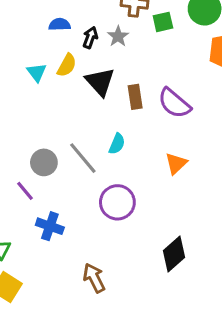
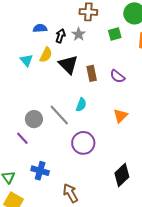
green square: (163, 22) -> (115, 34), moved
purple semicircle: (174, 103) -> (117, 76), size x0.7
blue cross: (50, 226) -> (40, 171), moved

